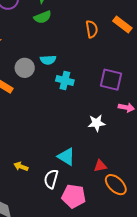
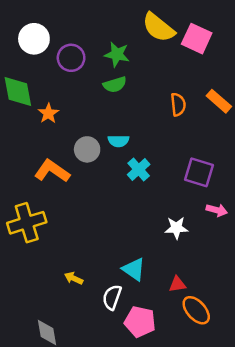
cyan cross: (65, 81) -> (139, 169), turned 30

